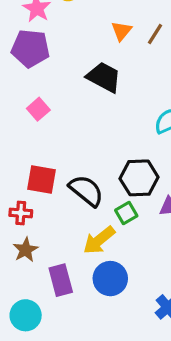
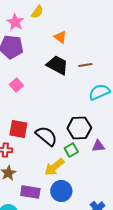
orange triangle: (121, 31) -> (60, 37), moved, turned -32
brown line: (155, 34) -> (85, 65), moved, turned 48
purple rectangle: (61, 280) -> (30, 192), turned -66

